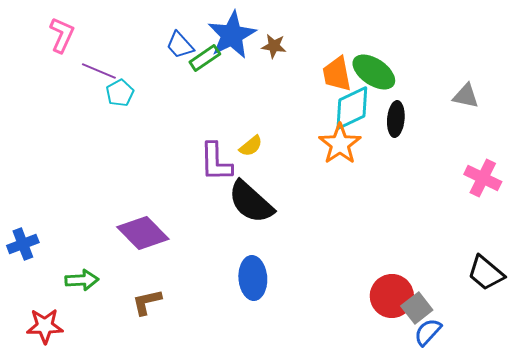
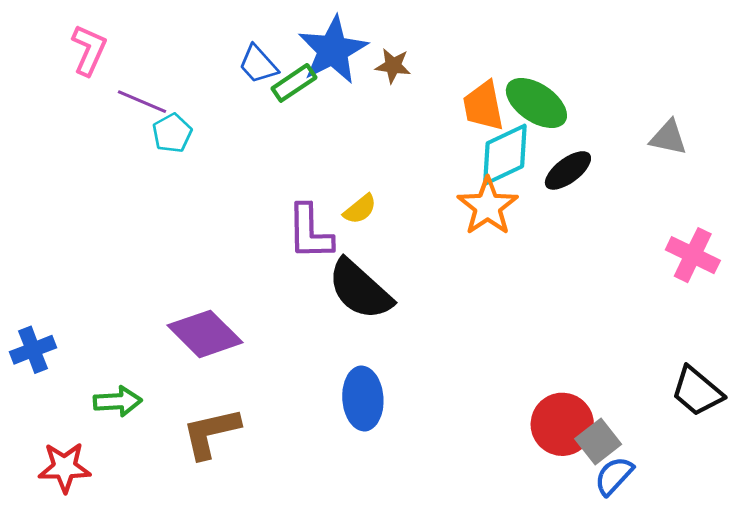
black ellipse: (396, 119) -> (568, 170), turned 48
brown L-shape: (147, 302) -> (211, 433), size x1.4

